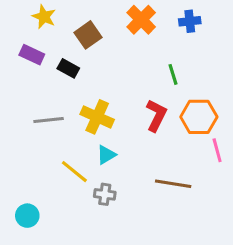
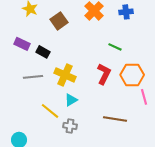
purple rectangle: (32, 55) -> (22, 44), moved
black rectangle: (68, 68) -> (43, 52), moved
green line: (173, 74) -> (115, 47), turned -48

